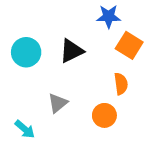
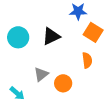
orange circle: (104, 115) -> (63, 83), moved

